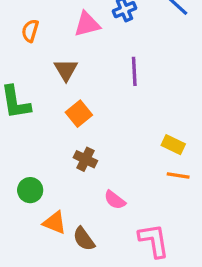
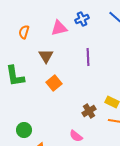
brown cross: (85, 159) -> (89, 111), moved, turned 32

